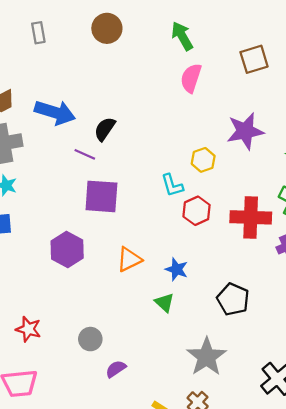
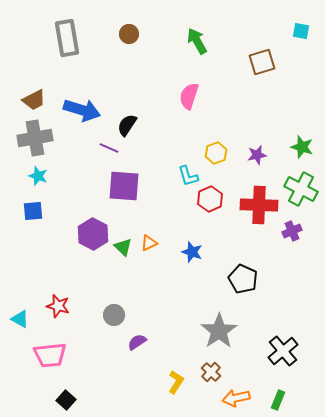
brown circle: (107, 28) -> (129, 34), size x0.7
gray rectangle: (38, 33) -> (67, 38), size x1.8
pink semicircle: (191, 78) -> (189, 96), moved
purple star: (245, 131) -> (257, 155), moved, size x0.6
orange triangle: (129, 259) -> (149, 243), size x0.7
green triangle: (164, 303) -> (123, 247), moved

